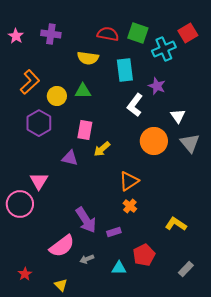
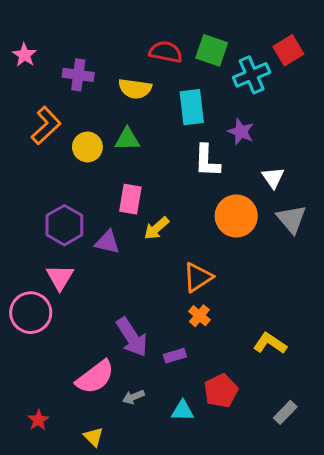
purple cross: (51, 34) -> (78, 75), moved
white L-shape: (135, 105) -> (207, 161), turned -35
purple hexagon: (39, 123) -> (64, 225), moved

